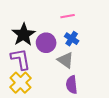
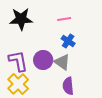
black star: (24, 35) -> (21, 19), moved, turned 30
purple circle: (46, 43) -> (43, 60), moved

